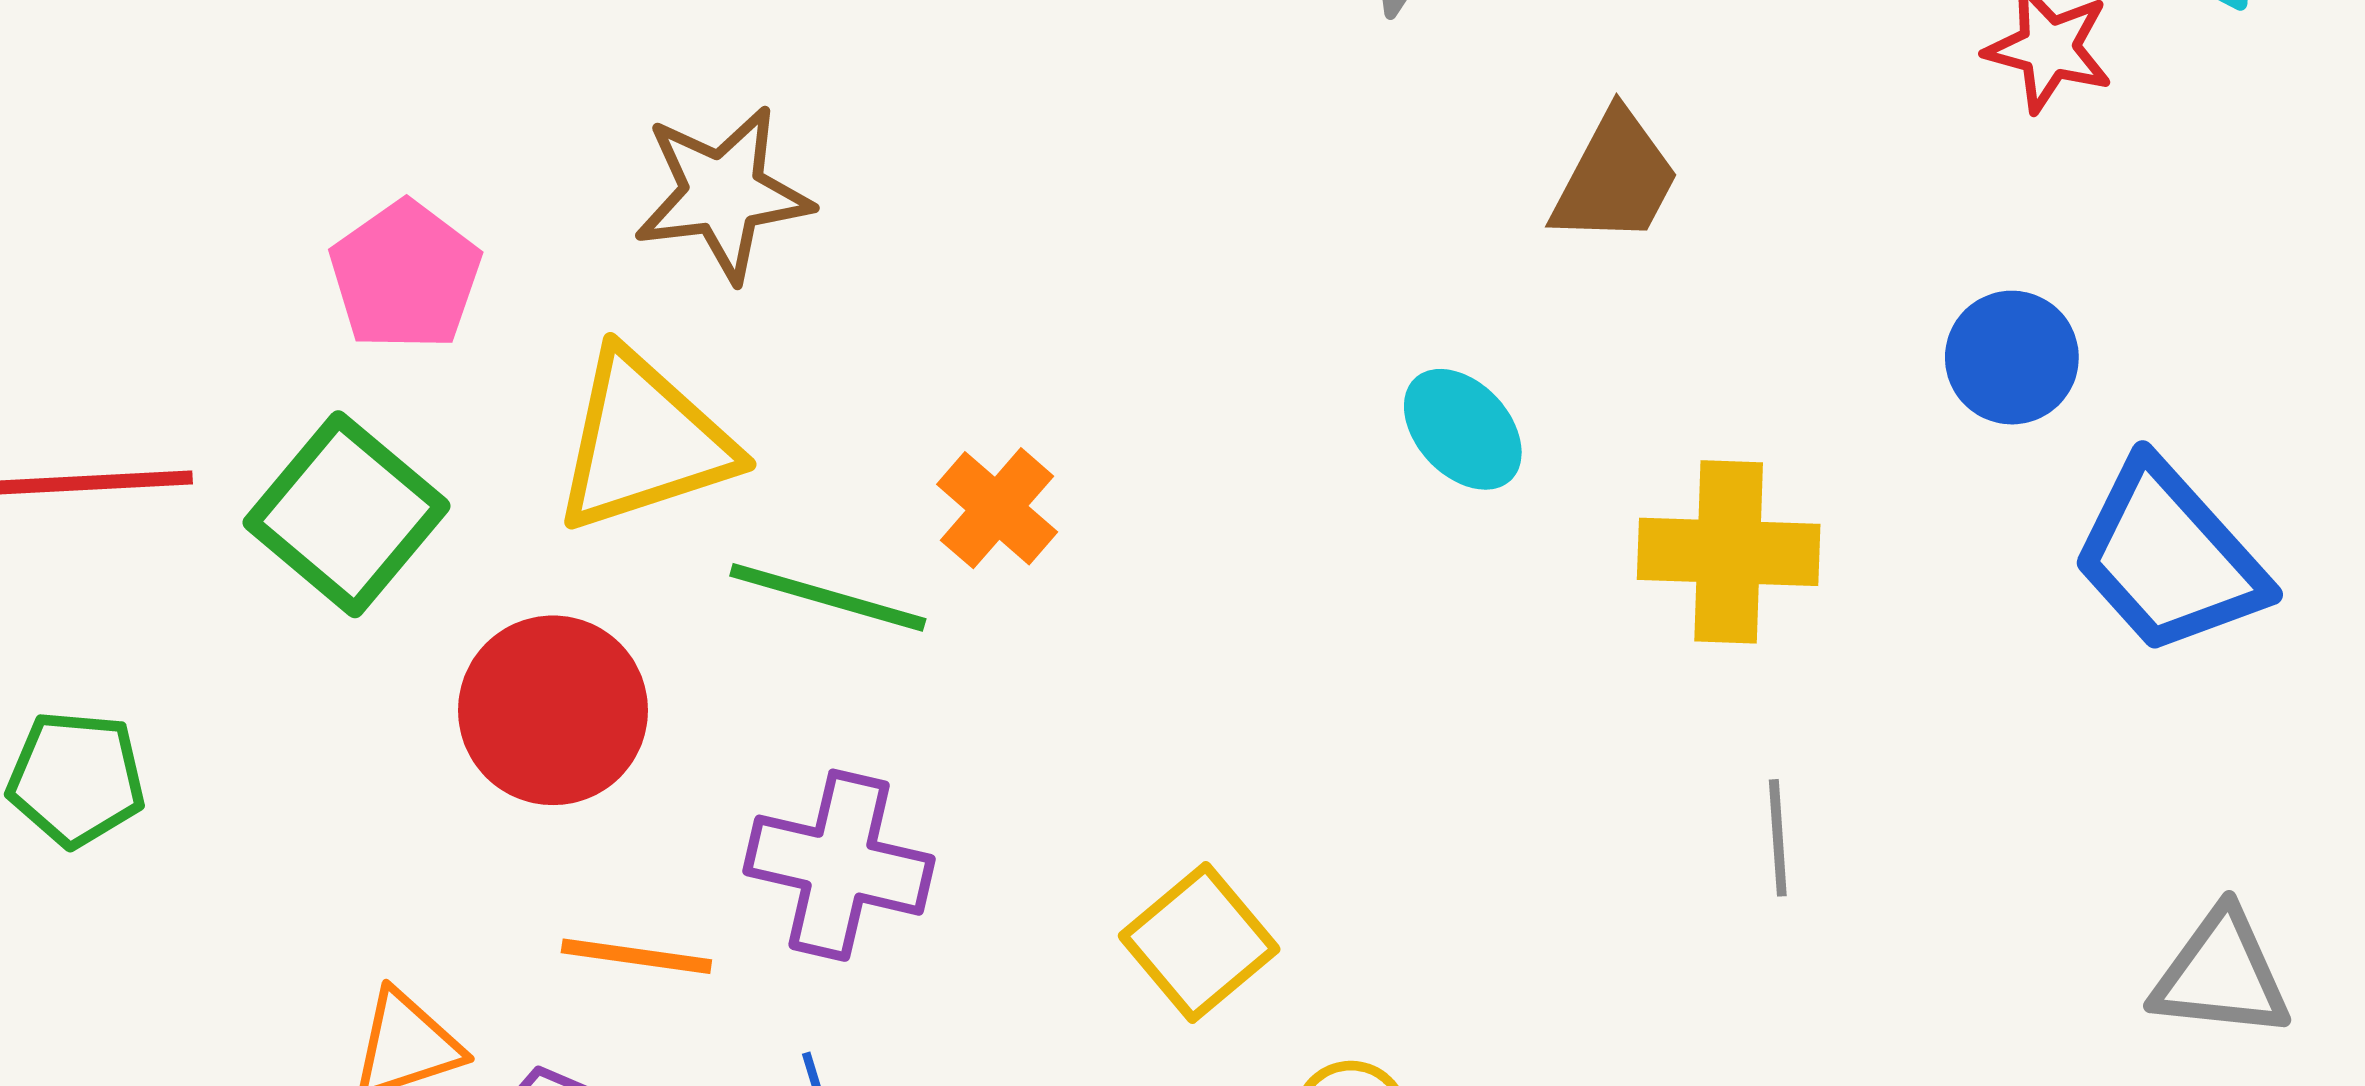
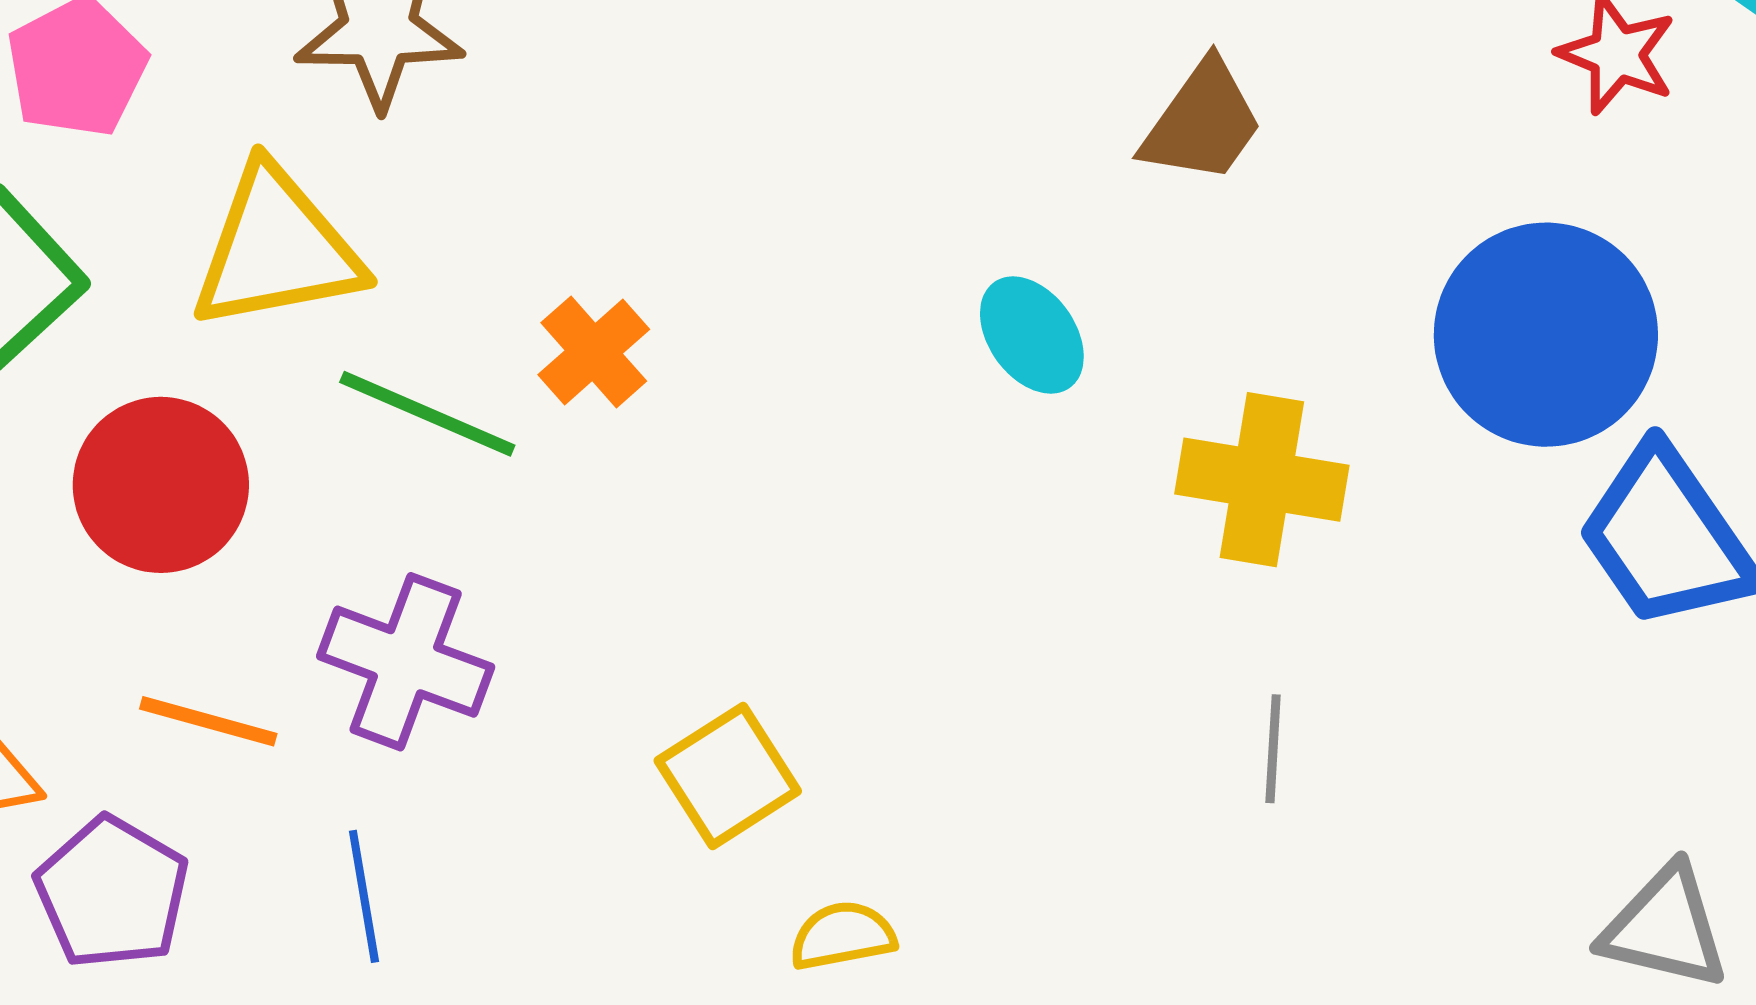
blue circle: (2012, 358) -> (1546, 335), size x1.8

